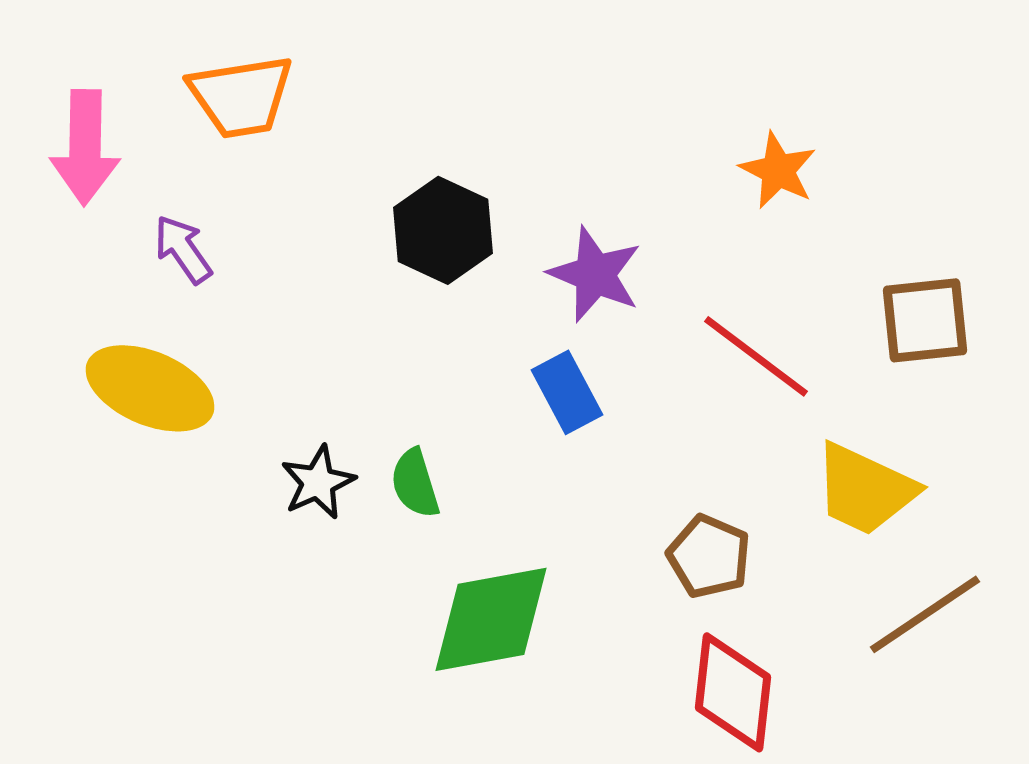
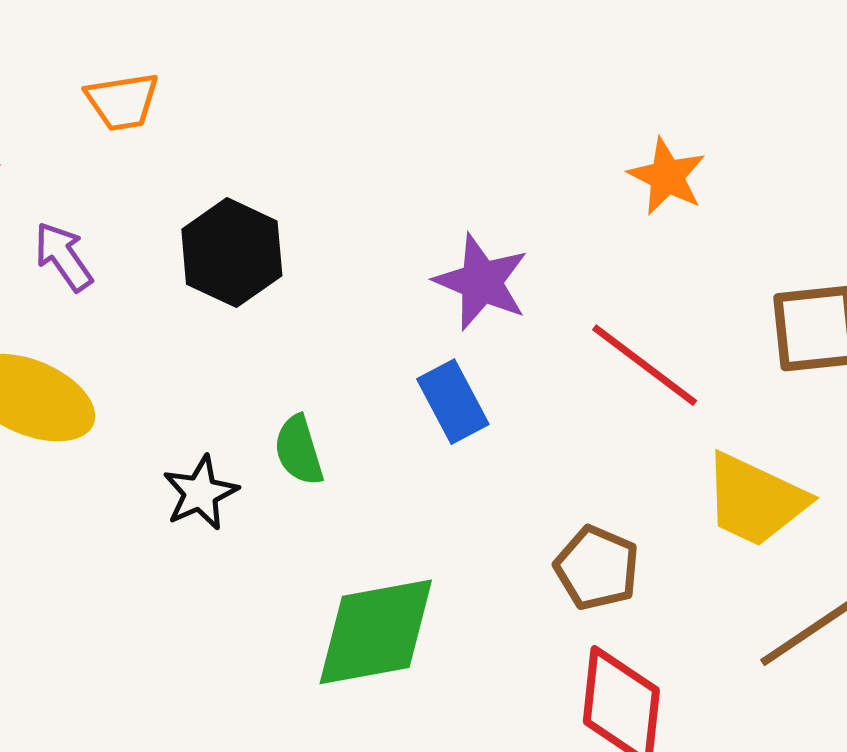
orange trapezoid: (241, 96) -> (122, 101), size x0.7
black hexagon: (443, 230) -> (232, 253), moved
green semicircle: (415, 483) -> (299, 450), moved

